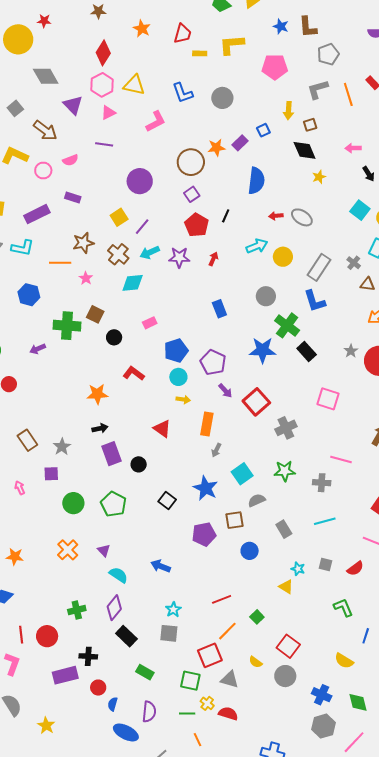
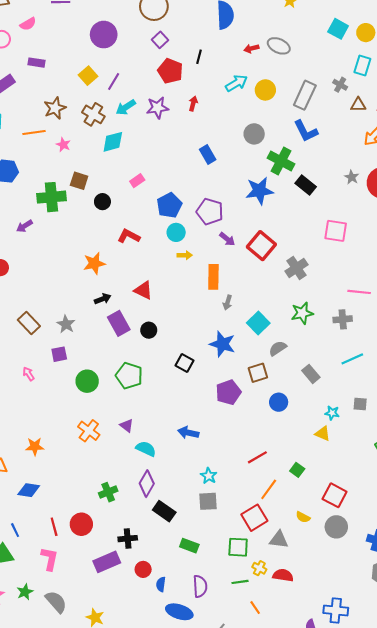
red triangle: (162, 429) -> (143, 290), moved

